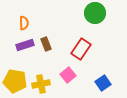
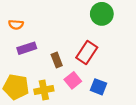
orange semicircle: (24, 23) -> (16, 25), moved, turned 96
brown rectangle: (46, 44) -> (57, 60), moved
blue square: (103, 83) -> (99, 87), moved, turned -35

